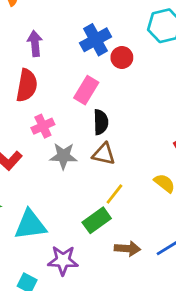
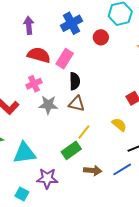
red circle: (122, 57) -> (101, 37), moved
red semicircle: (27, 85) -> (39, 55), moved, turned -85

